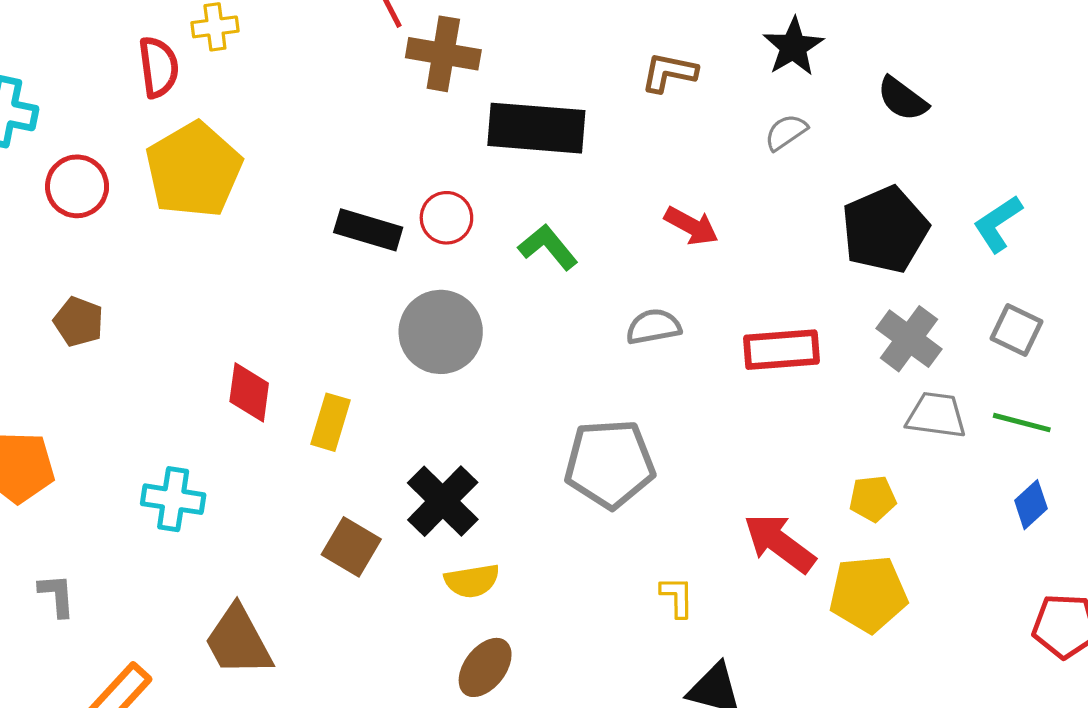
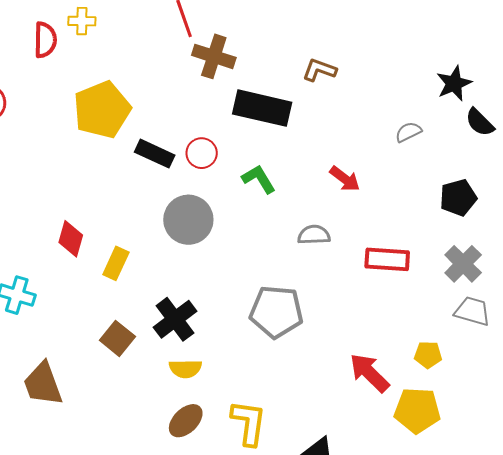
black star: (793, 47) -> (454, 83), moved
brown L-shape: (669, 73) -> (319, 70), moved
yellow pentagon: (194, 170) -> (102, 110), moved
black pentagon: (885, 230) -> (458, 198), size x0.7
yellow L-shape: (677, 597) -> (249, 423), moved, size x1.8

